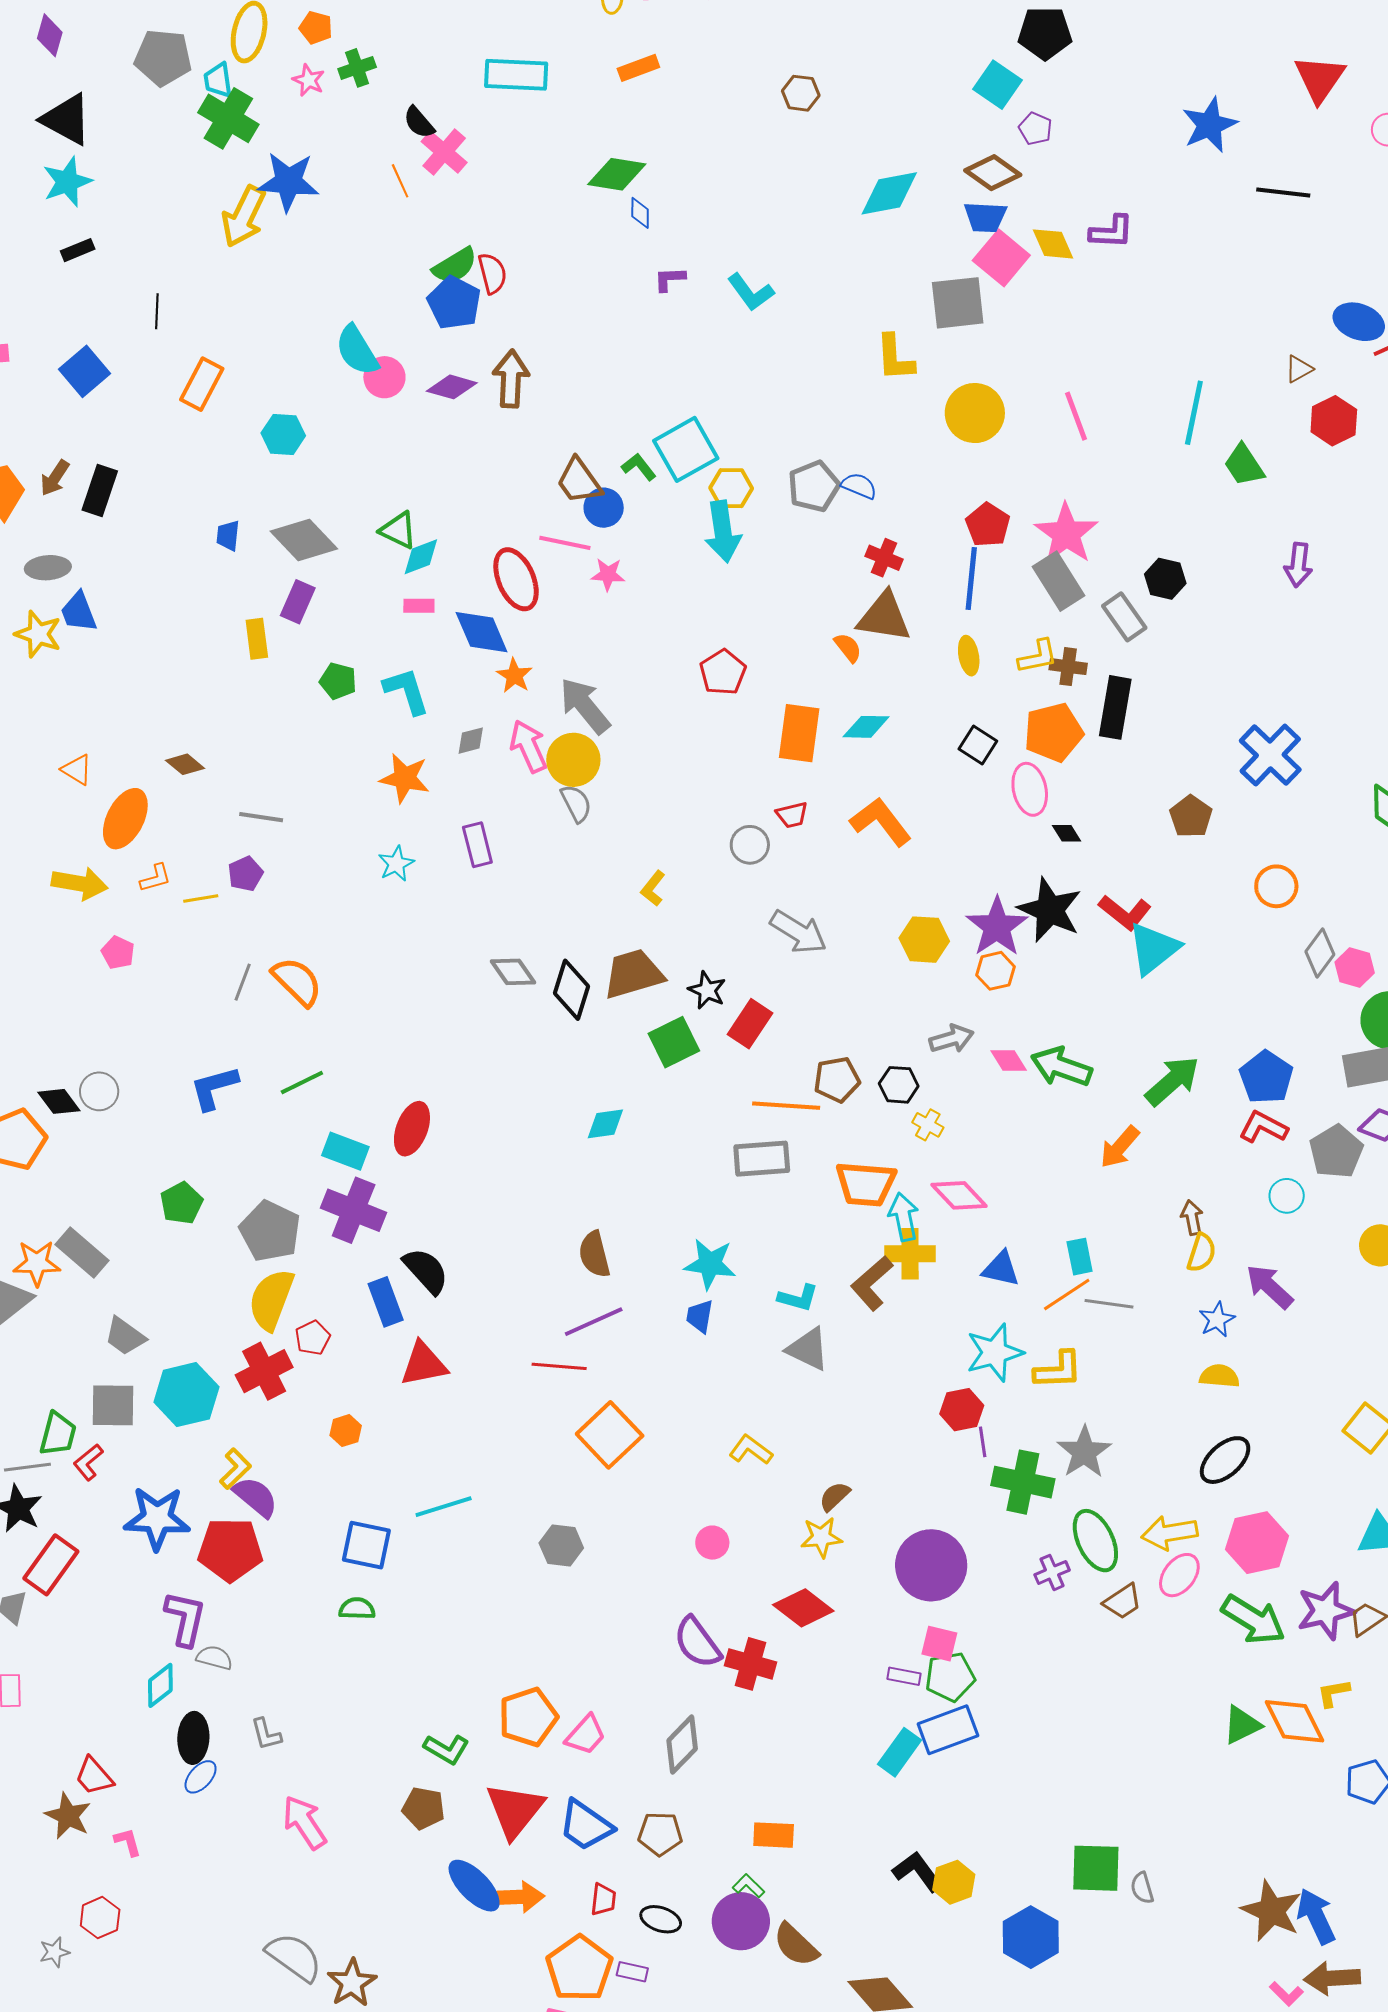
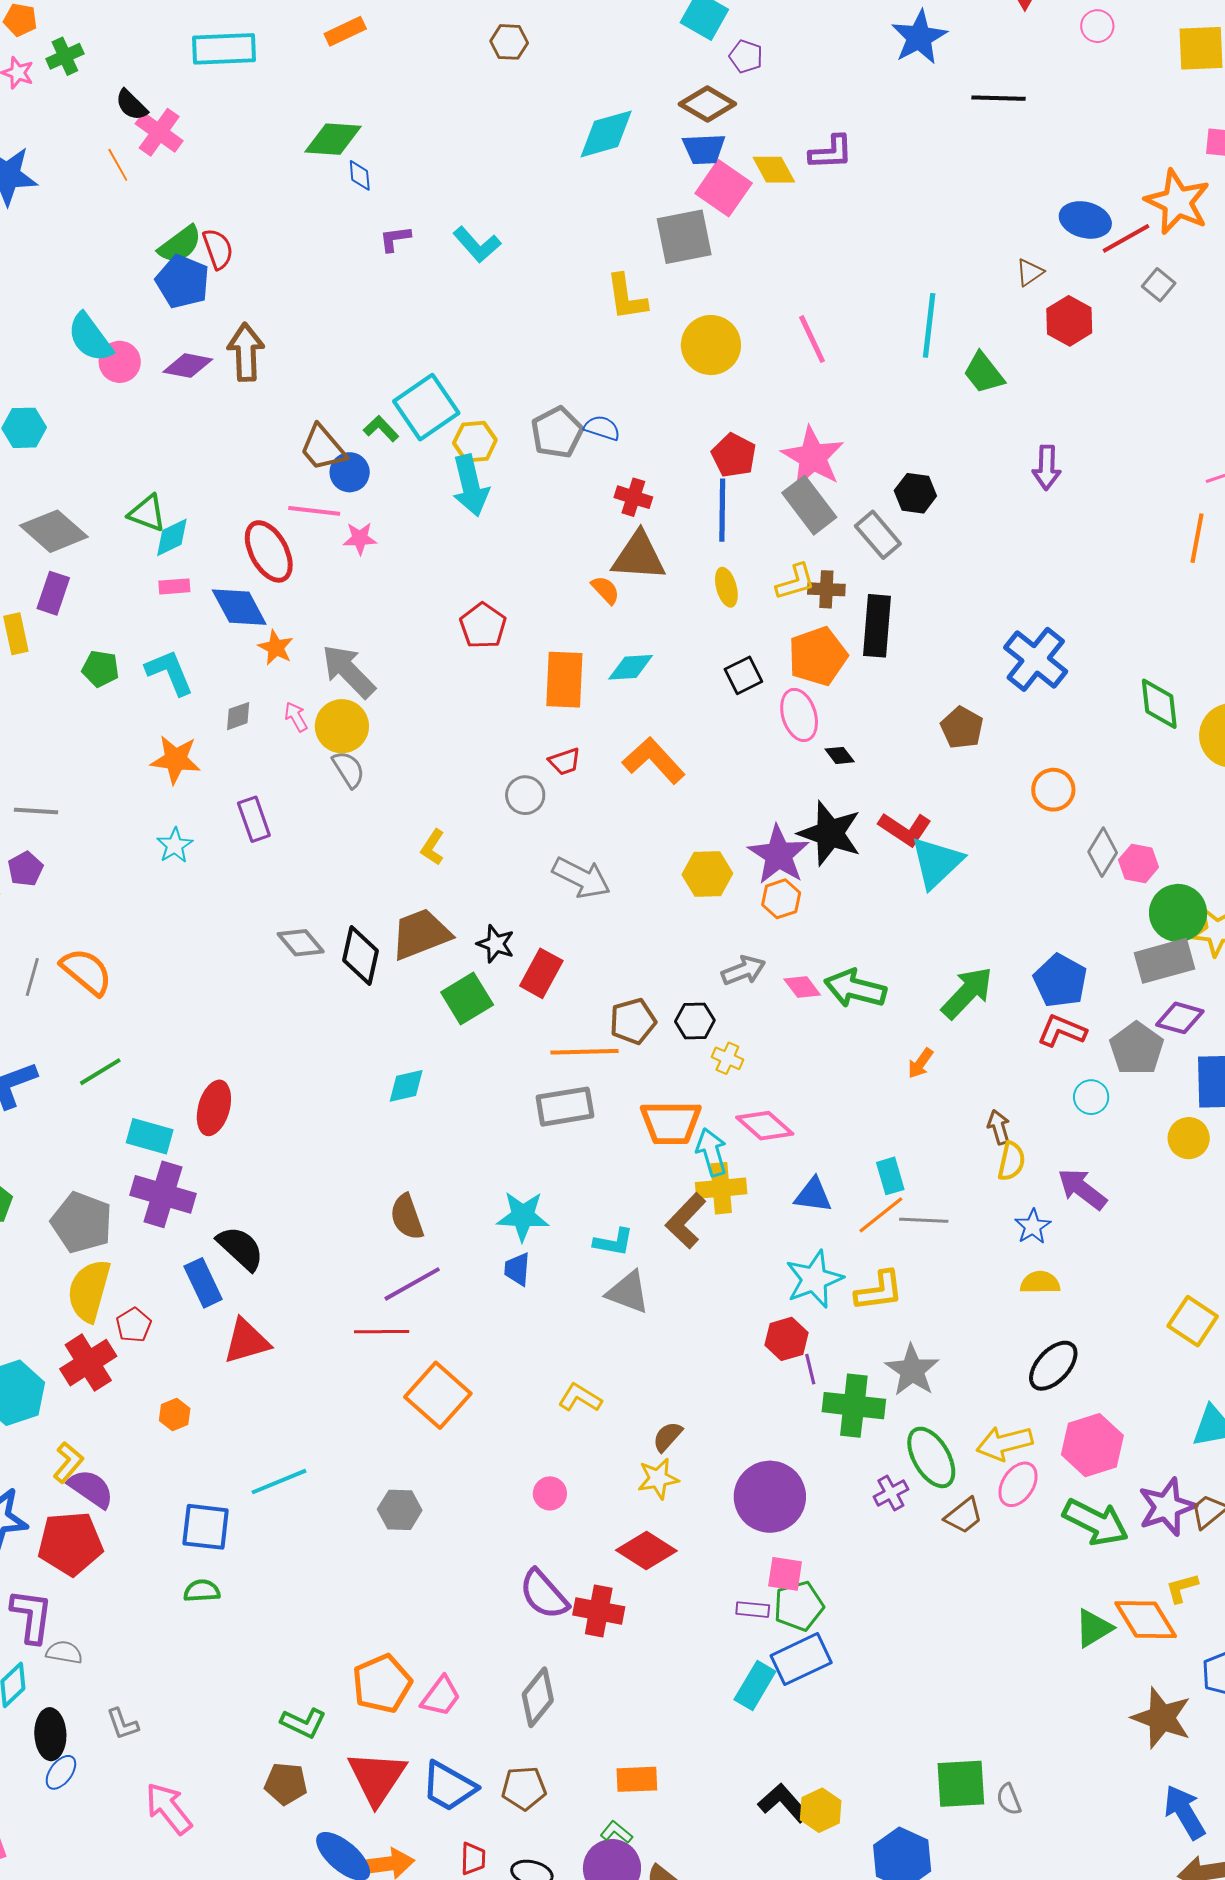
black square: (978, 745) -> (743, 675), turned 36
pink arrow: (528, 746) -> (296, 717), size x0.6
orange arrow: (1120, 1147) -> (920, 1063), size x0.7
brown star: (1272, 1911) -> (1162, 1718), moved

